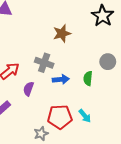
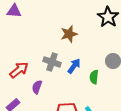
blue arrow: (61, 79) -> (74, 66), moved, turned -49

